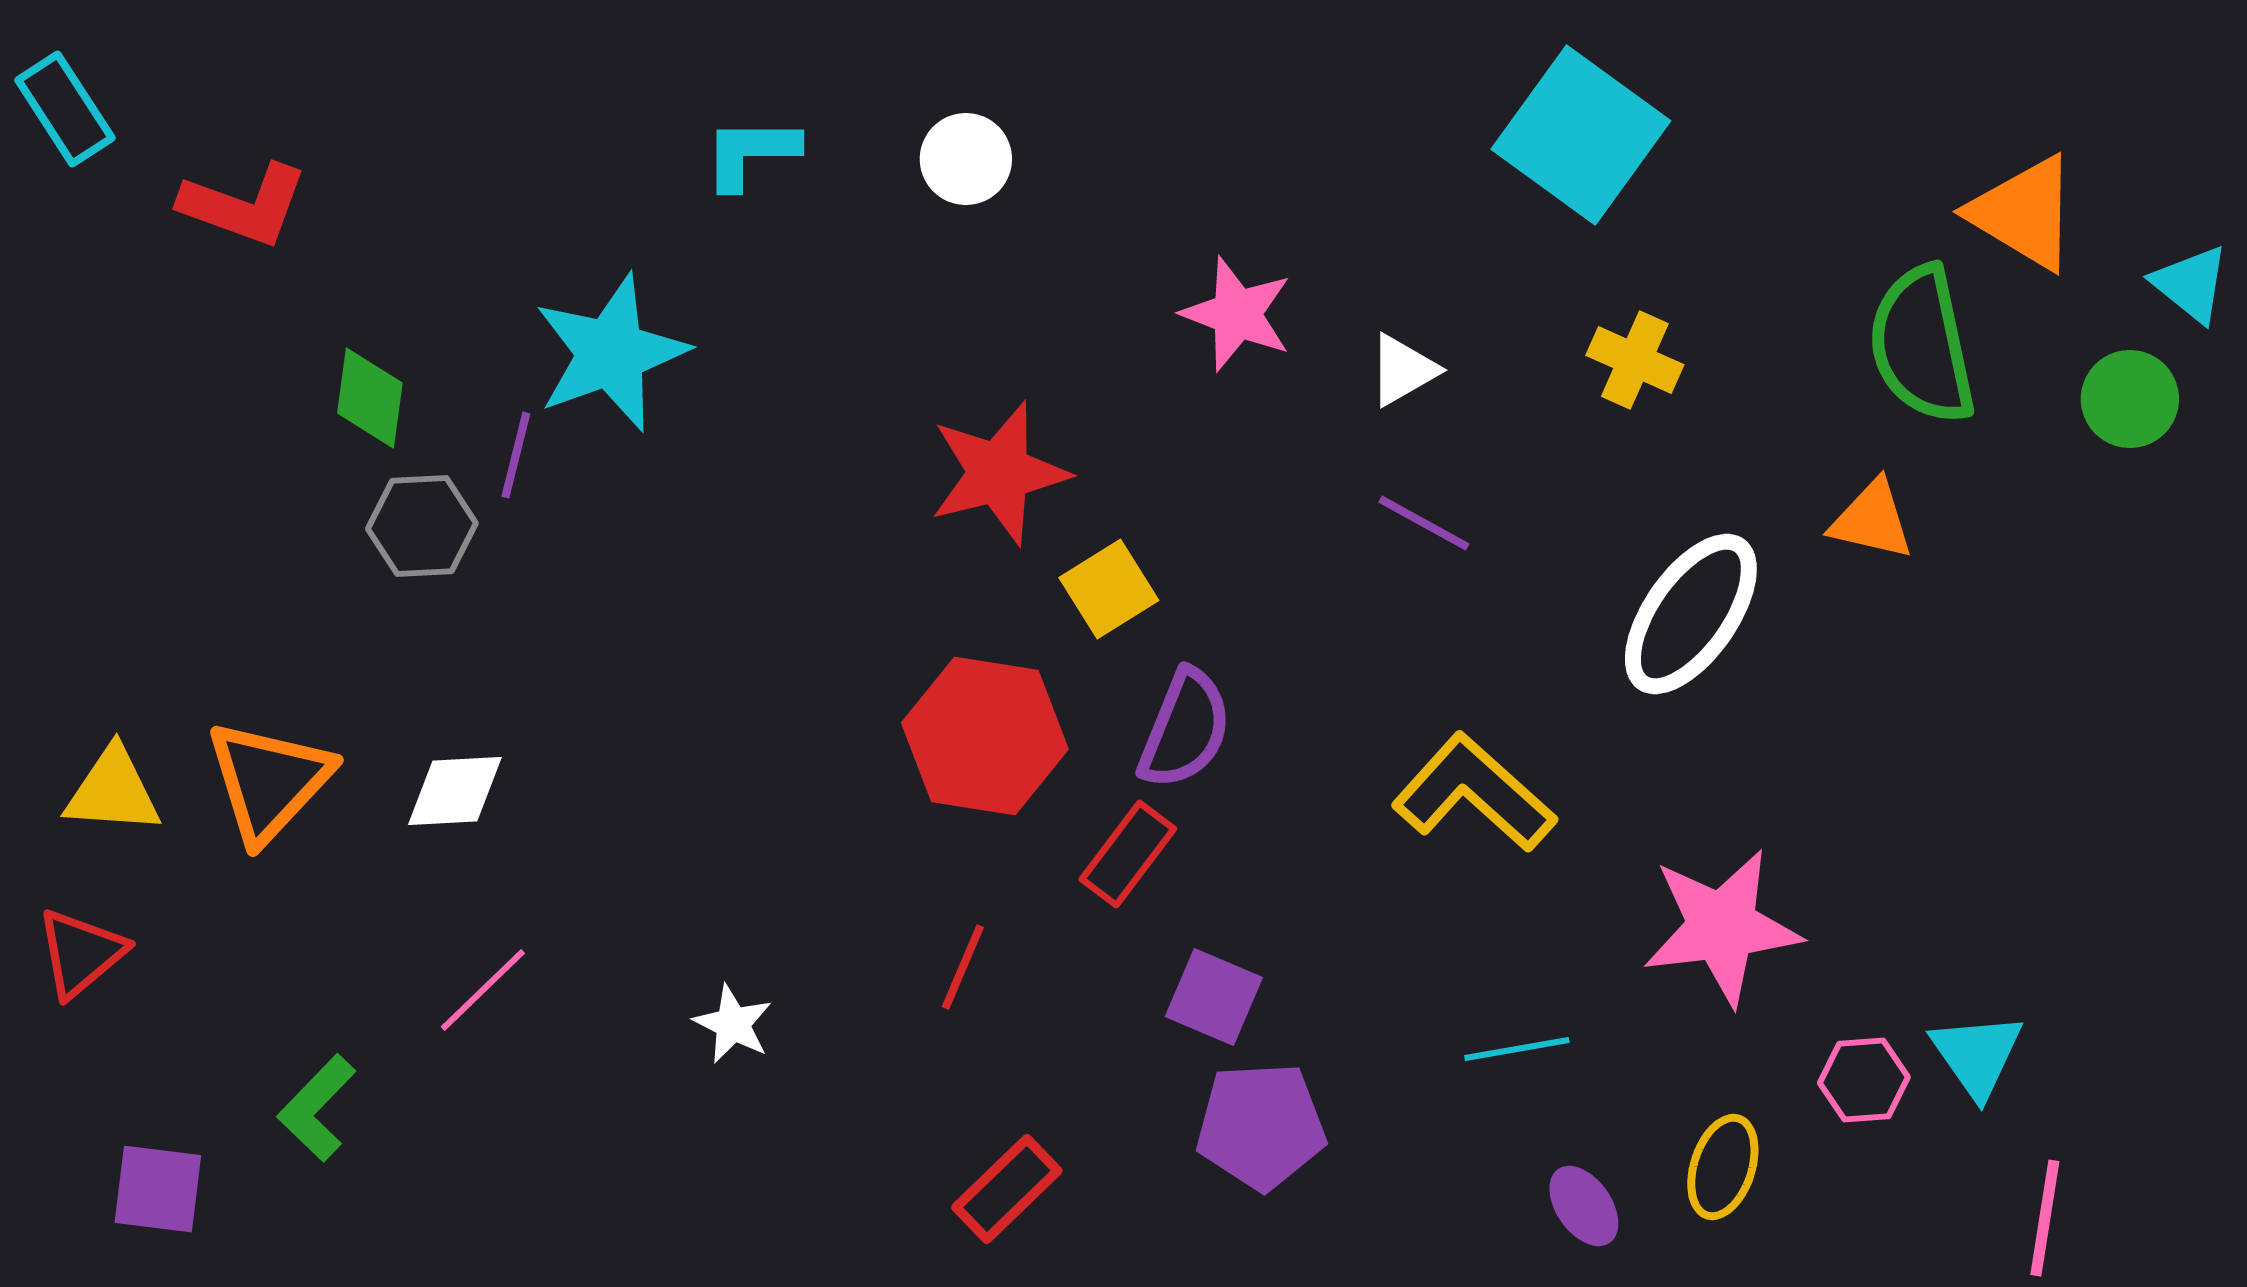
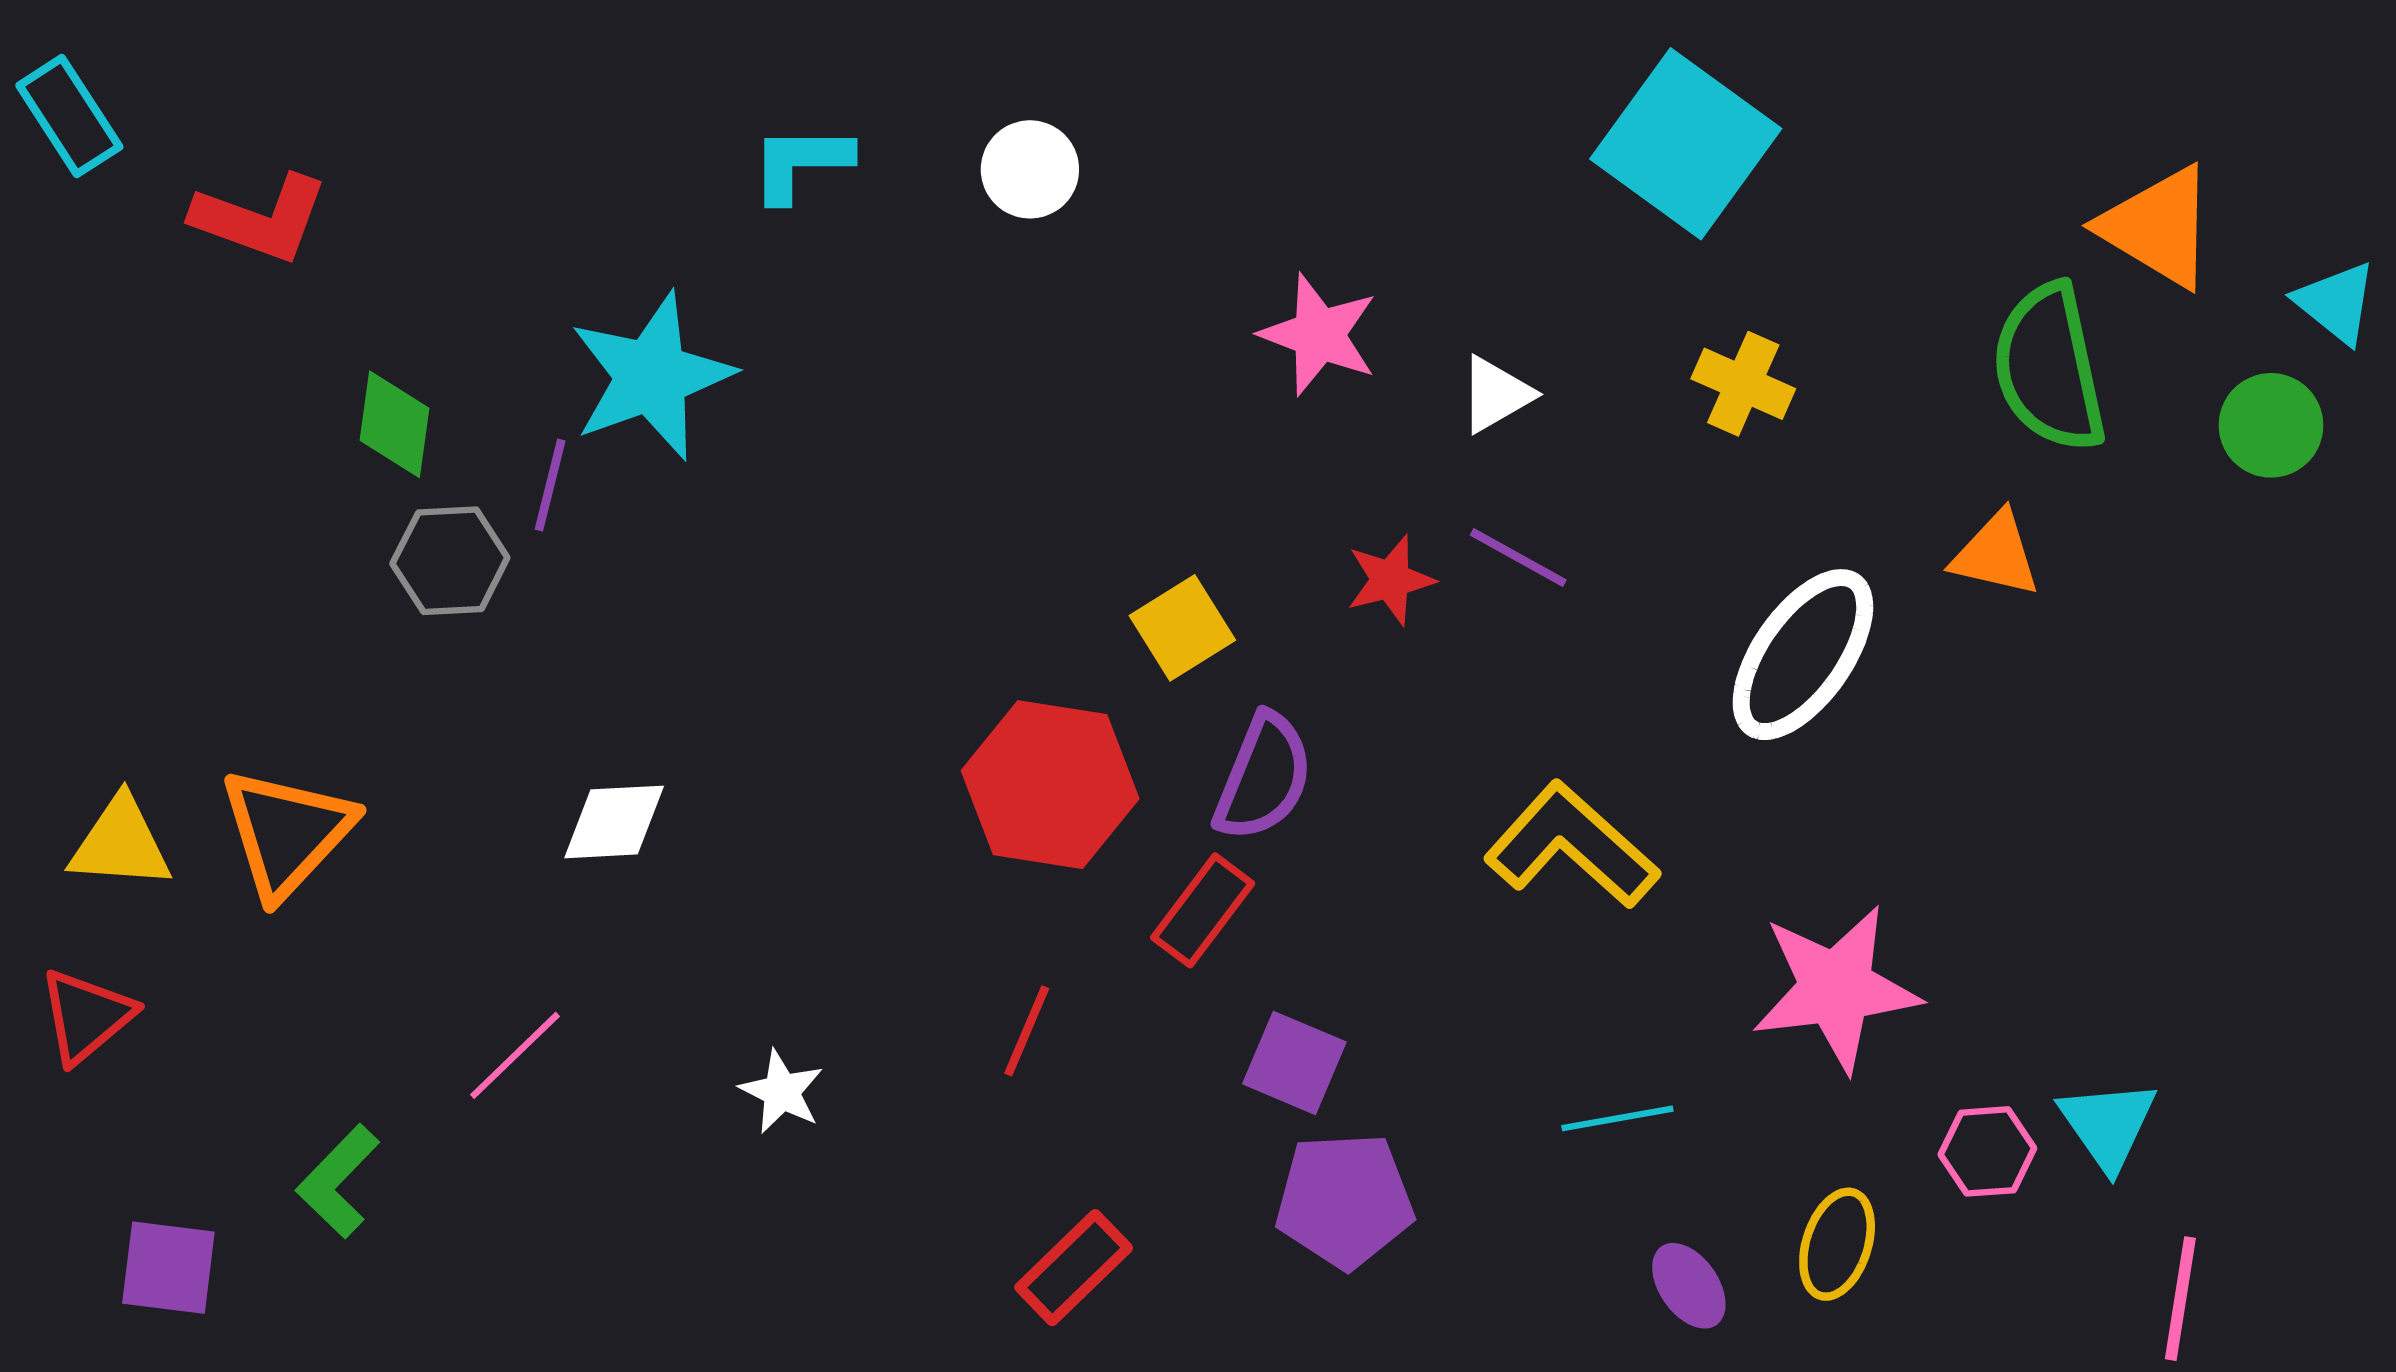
red star: (999, 473) -> (1390, 580), moved, size x0.6
white diamond: (455, 791) -> (614, 822), moved

